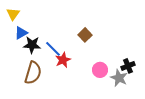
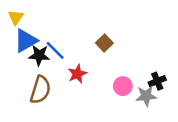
blue triangle: (21, 33) -> (26, 41), size x1.5
blue line: (53, 49) -> (55, 50), moved
gray star: (119, 78) -> (146, 96), turned -30

